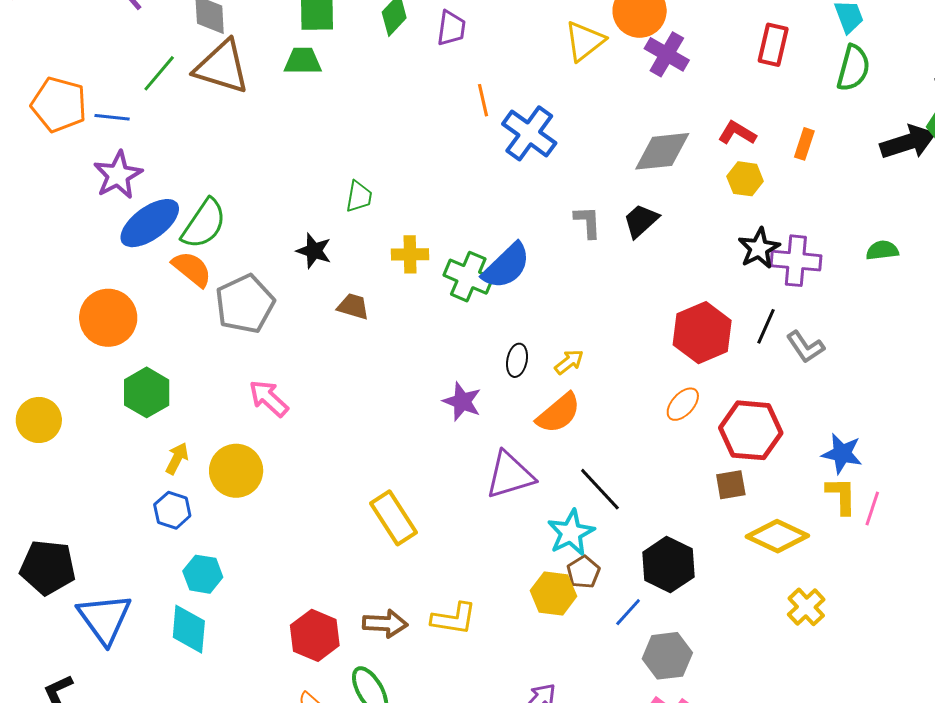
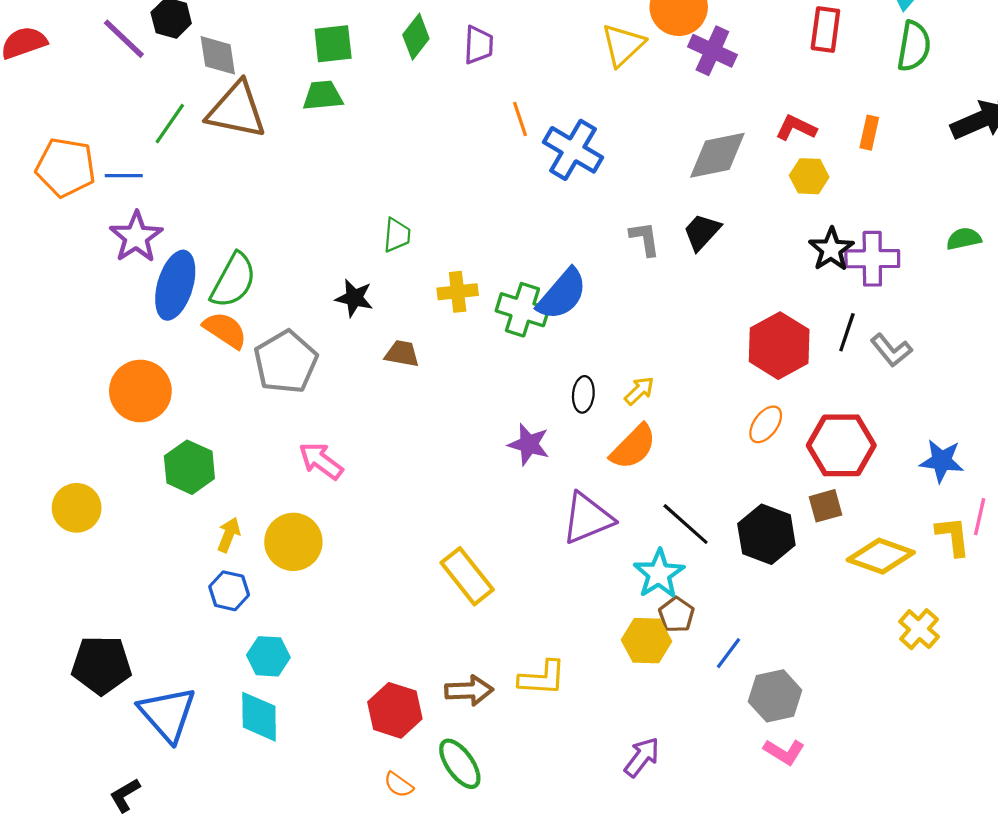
blue ellipse: (150, 223) -> (175, 285), turned -32
yellow L-shape: (841, 496) -> (953, 536), moved
black hexagon: (668, 565) -> (766, 534), moved

